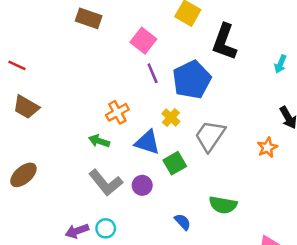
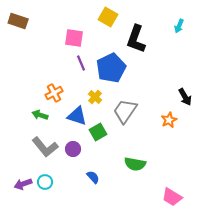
brown rectangle: (89, 18) -> (18, 21), moved
pink square: (143, 41) -> (74, 38), turned -30
cyan arrow: (280, 64) -> (179, 26), moved
blue semicircle: (183, 222) -> (93, 177), moved

